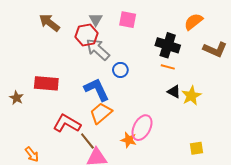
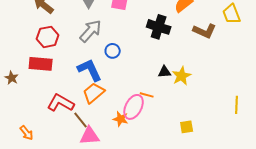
red hexagon: (86, 35) -> (48, 37), moved
gray arrow: (98, 49) -> (91, 31), turned 90
orange line: (168, 67) -> (147, 95), moved
black triangle: (174, 92) -> (165, 72), turned -32

